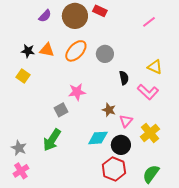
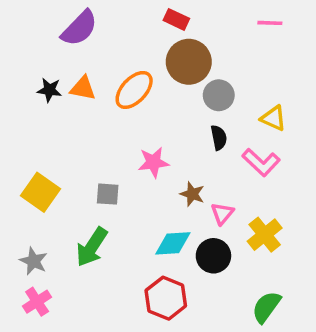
purple semicircle: (45, 16) -> (79, 28), size x1.6
brown circle: (75, 16) -> (189, 62), moved
pink line: (149, 22) -> (270, 23), moved, turned 40
gray circle: (105, 54) -> (219, 95), moved
yellow square: (23, 76) -> (41, 192), moved, size x1.5
pink star: (77, 92) -> (153, 162), moved
gray square: (61, 110) -> (108, 194), turned 32
red hexagon: (114, 169) -> (166, 298), moved

